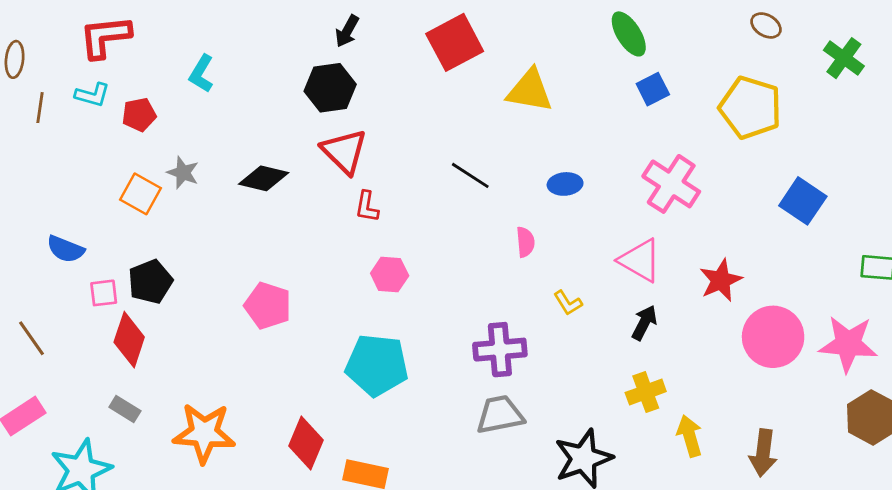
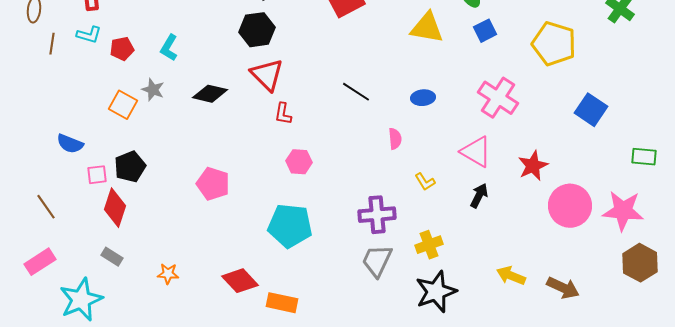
cyan L-shape: (201, 74) -> (169, 48), moved
yellow triangle: (530, 91) -> (427, 28), moved
yellow cross: (646, 392) -> (429, 245), moved
gray trapezoid: (500, 415) -> (377, 261), turned -54
orange star: (204, 433) -> (168, 274), size x0.5
yellow arrow: (690, 436) -> (511, 276), turned -52
red diamond: (306, 443) -> (240, 281), turned -66
brown arrow: (763, 453) -> (563, 288), turned -72

